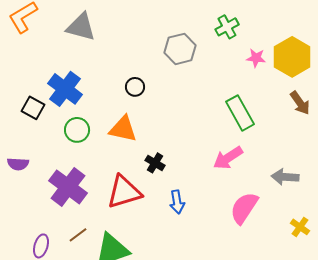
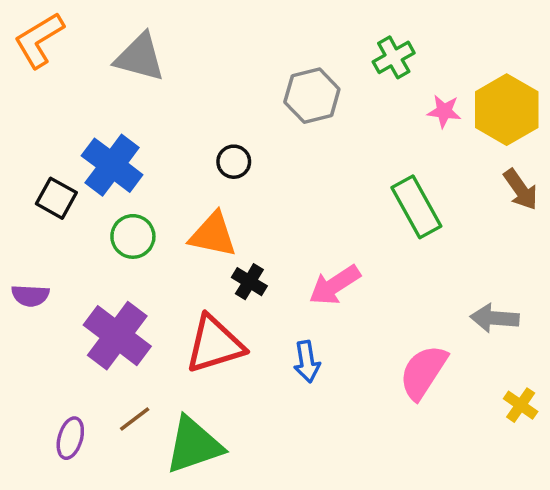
pink arrow: (228, 158) -> (335, 285), moved
black cross: (155, 163) -> (249, 282), moved

